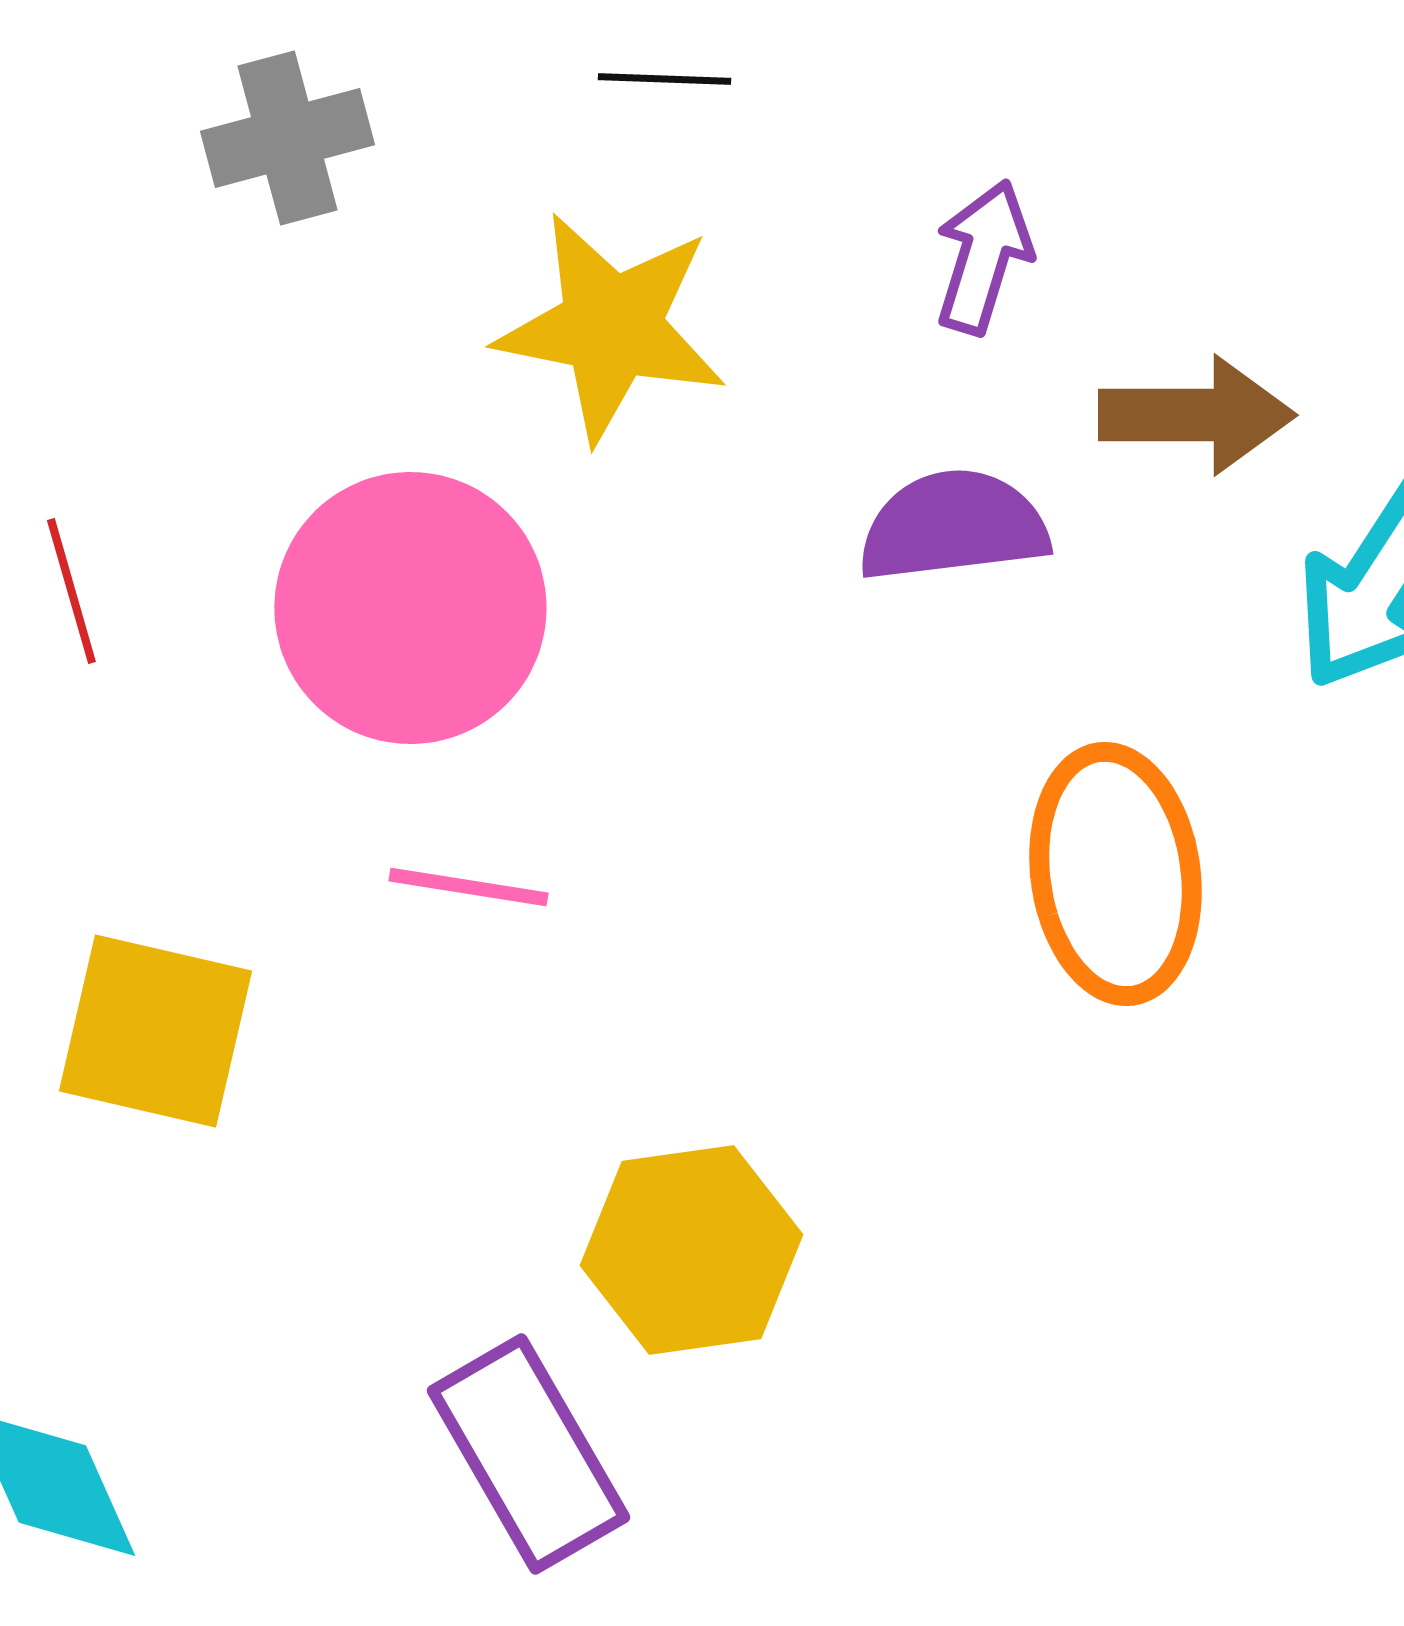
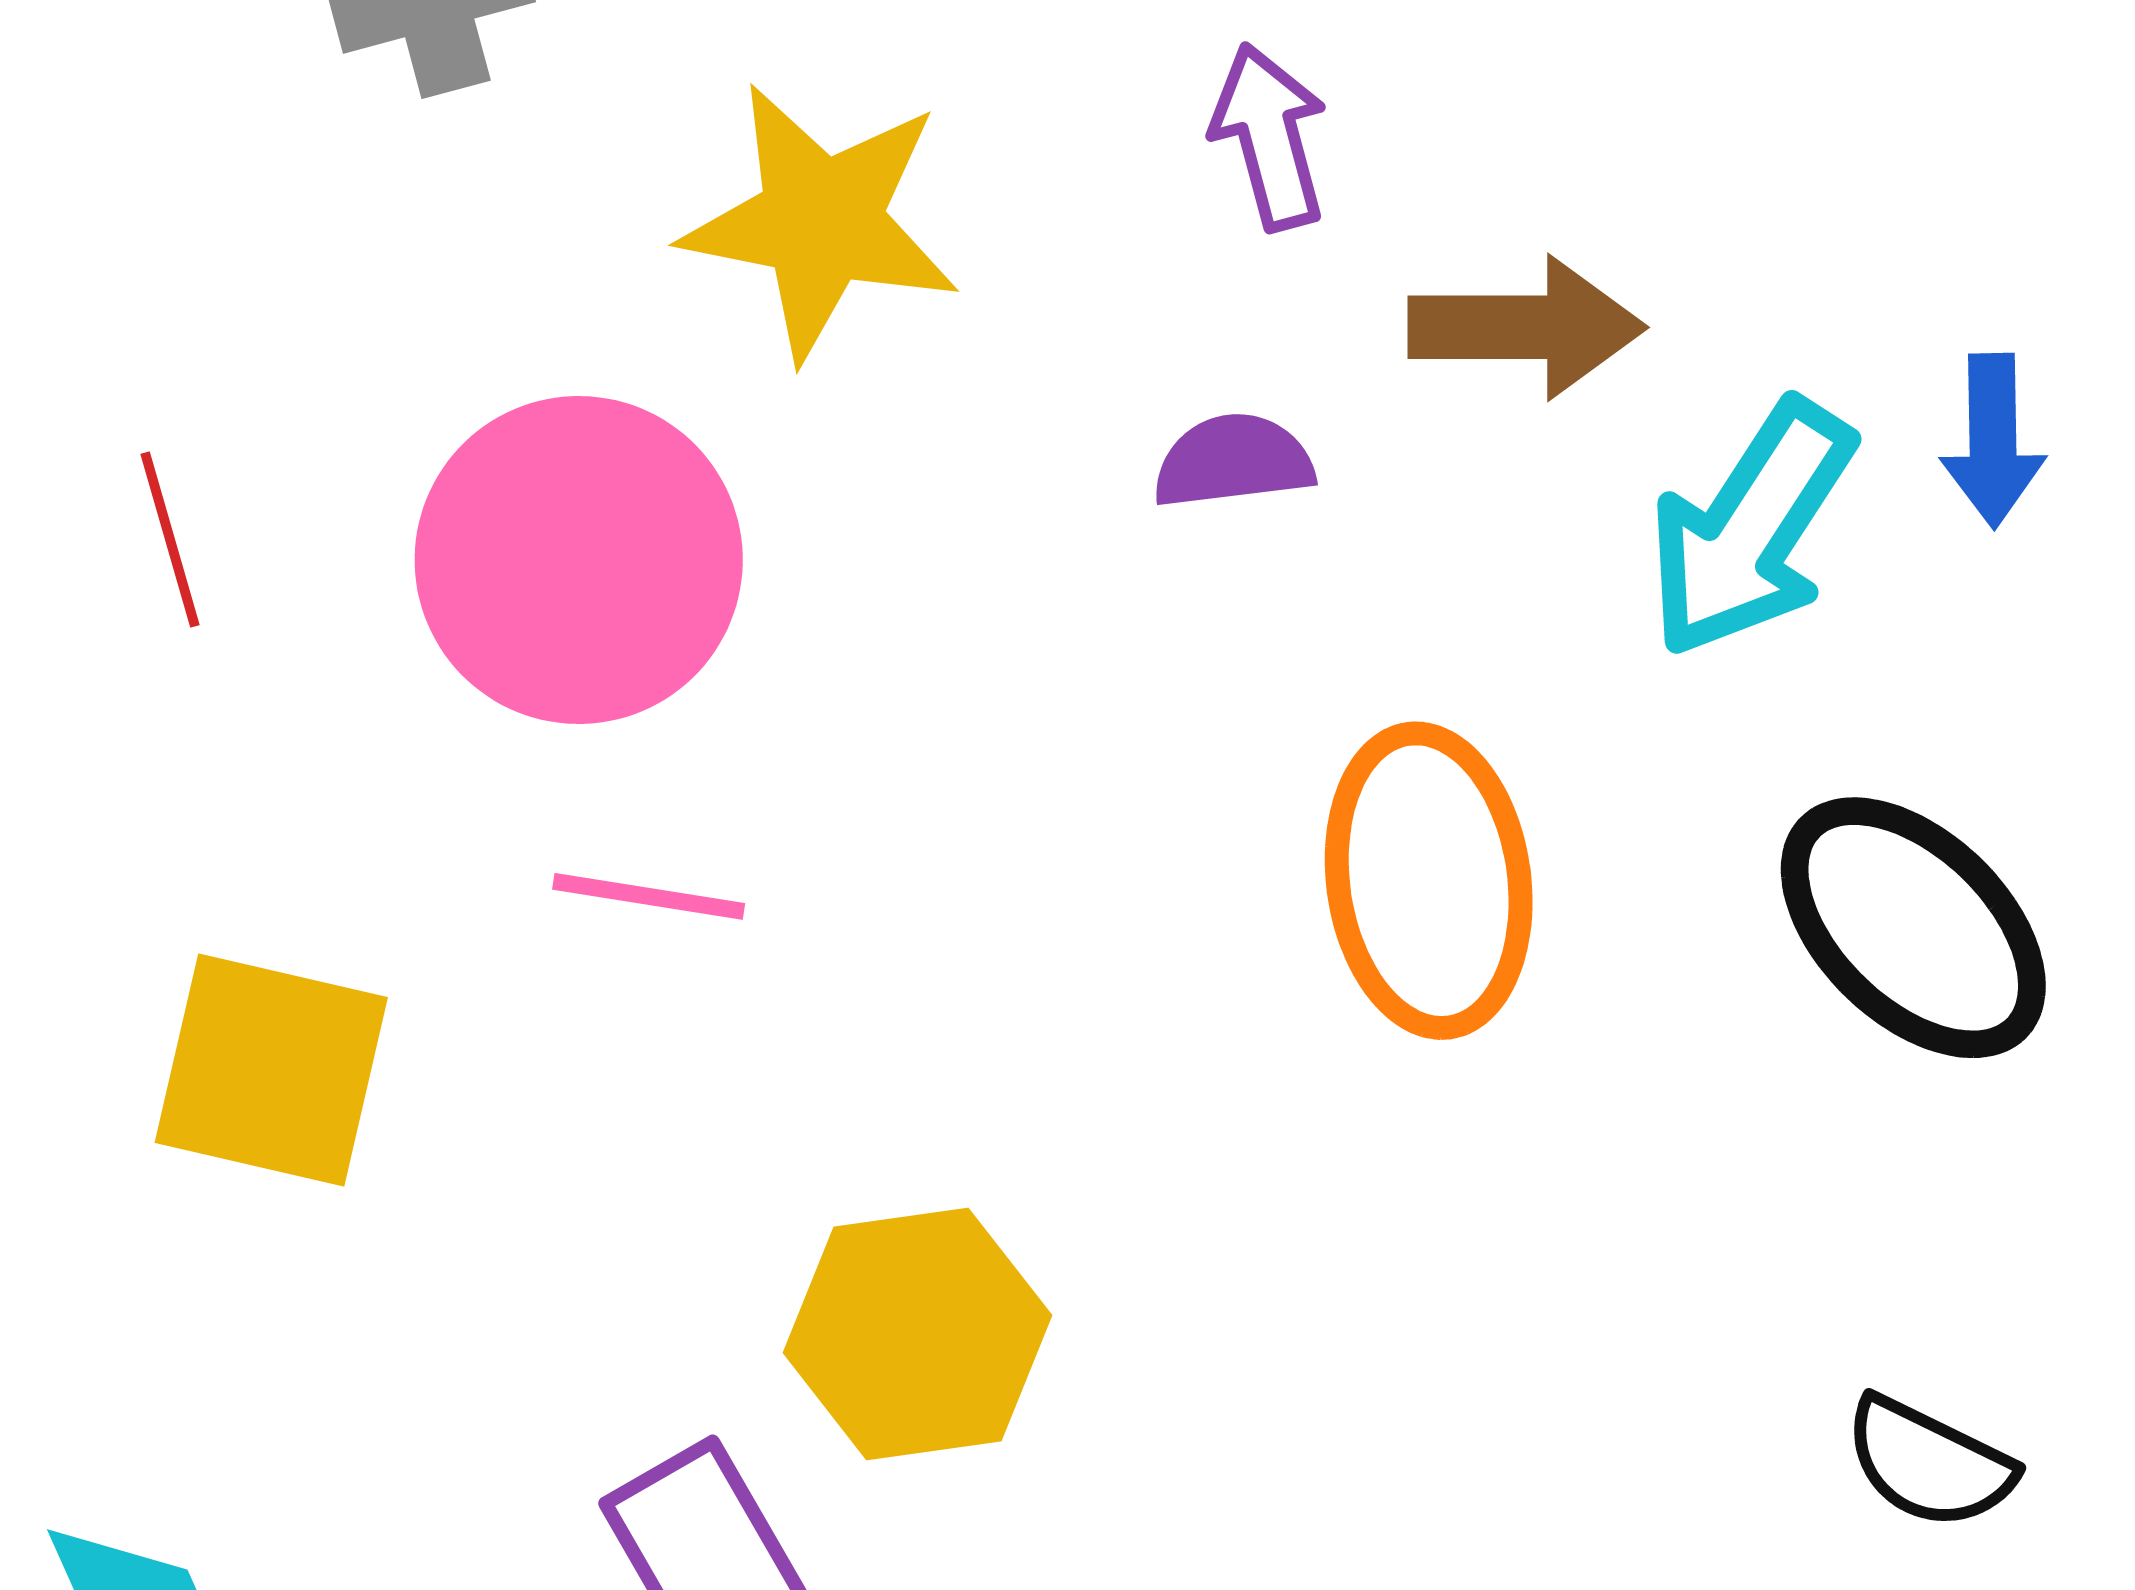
purple arrow: (983, 257) -> (1269, 137), turned -32
purple semicircle: (953, 526) -> (1233, 461), size x0.7

